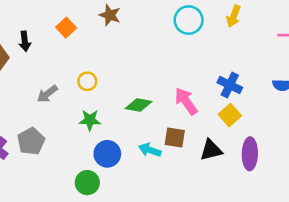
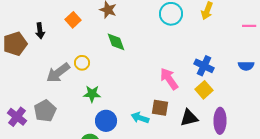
yellow circle: (87, 81) -> (82, 63), moved
gray arrow: (47, 94) -> (58, 73), size x1.4
green diamond: (139, 105) -> (116, 42), moved, turned 60

